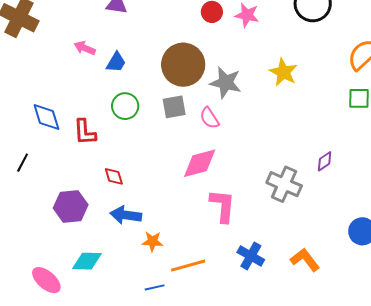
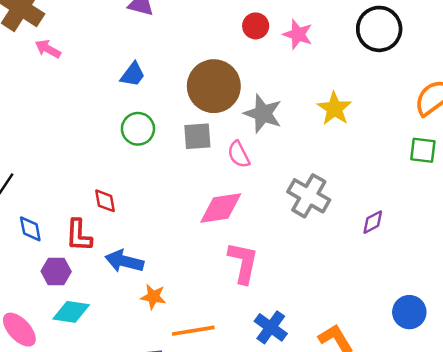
pink arrow: (85, 48) -> (48, 49), moved
blue diamond: (46, 117) -> (30, 229), moved, size x0.7
red L-shape: (85, 132) -> (79, 235), moved
red diamond: (114, 176) -> (105, 201), moved
gray cross: (284, 184) -> (309, 196), moved
purple hexagon: (71, 206) -> (56, 271), moved, size x0.7

